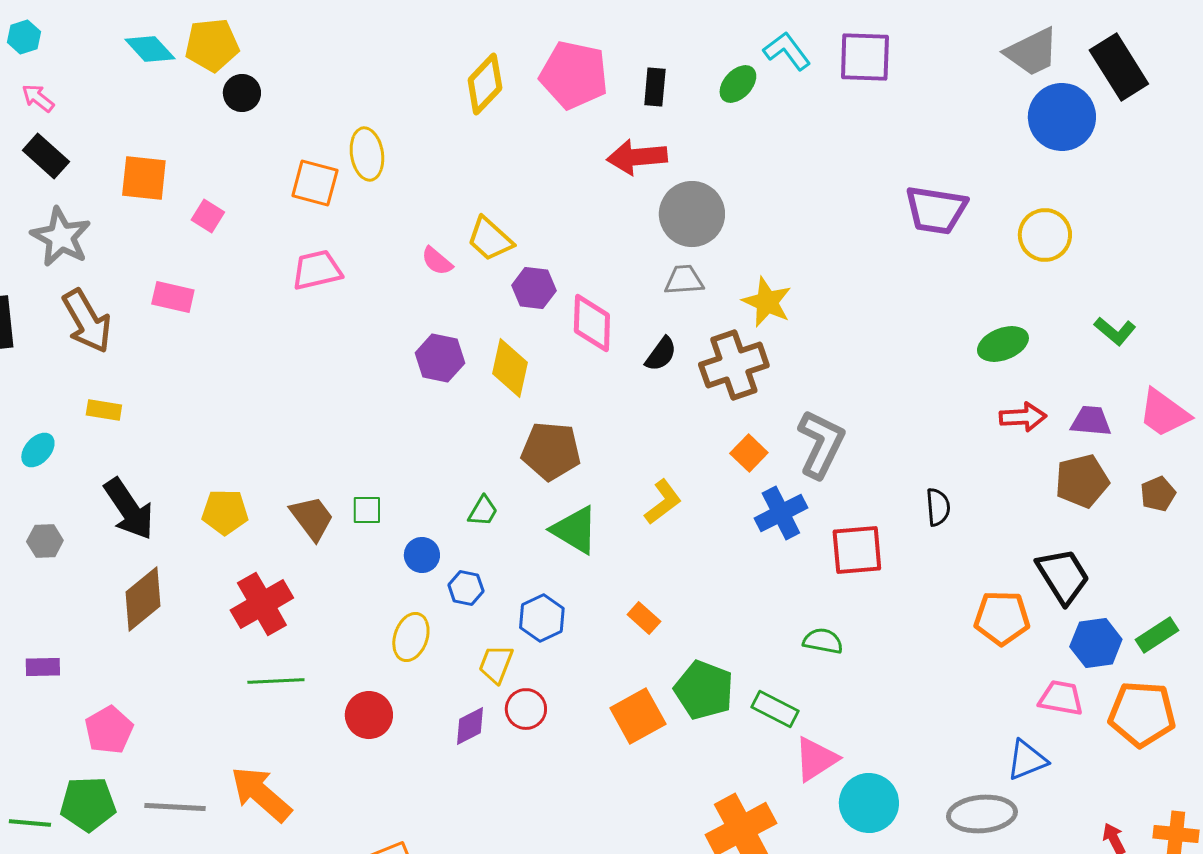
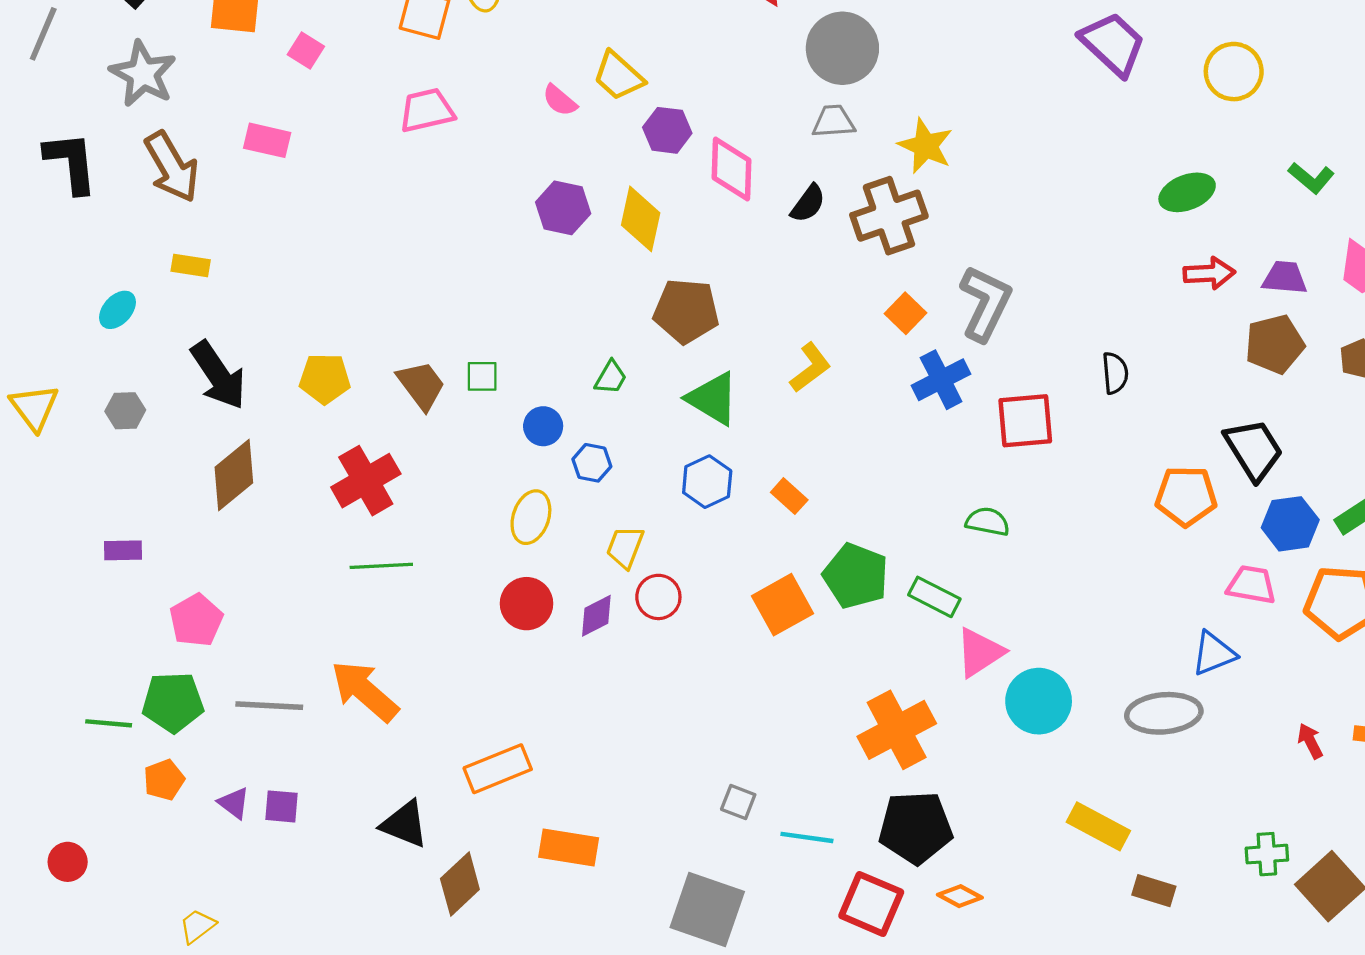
purple trapezoid: (936, 210) -> (1113, 44), turned -146
blue hexagon: (542, 618) -> (707, 482), moved
red circle: (369, 715) -> (526, 604), moved

